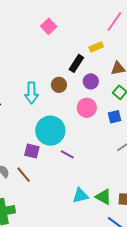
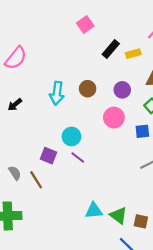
black rectangle: (76, 63) -> (111, 49), moved
cyan circle: (50, 131) -> (71, 136), size x0.6
purple line: (67, 154) -> (78, 158), moved

